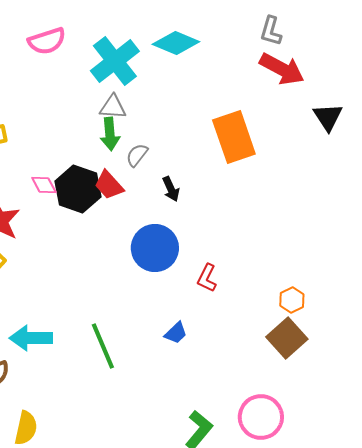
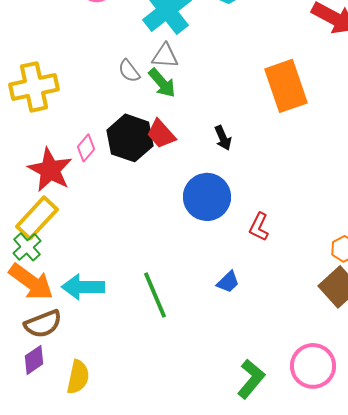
green arrow: (110, 134) -> (162, 83), turned -36
gray semicircle: (137, 155) -> (129, 71), moved, turned -75
pink diamond: (44, 185) -> (86, 148), moved, turned 68

